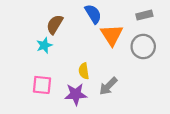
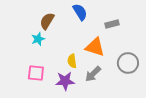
gray rectangle: (144, 15) -> (112, 24), moved
orange triangle: (112, 35) -> (95, 47), moved, turned -40
gray circle: (143, 47) -> (128, 63), moved

